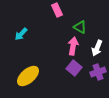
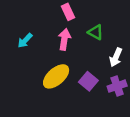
pink arrow: (73, 46) -> (64, 39), moved
yellow ellipse: (28, 76) -> (56, 76), moved

